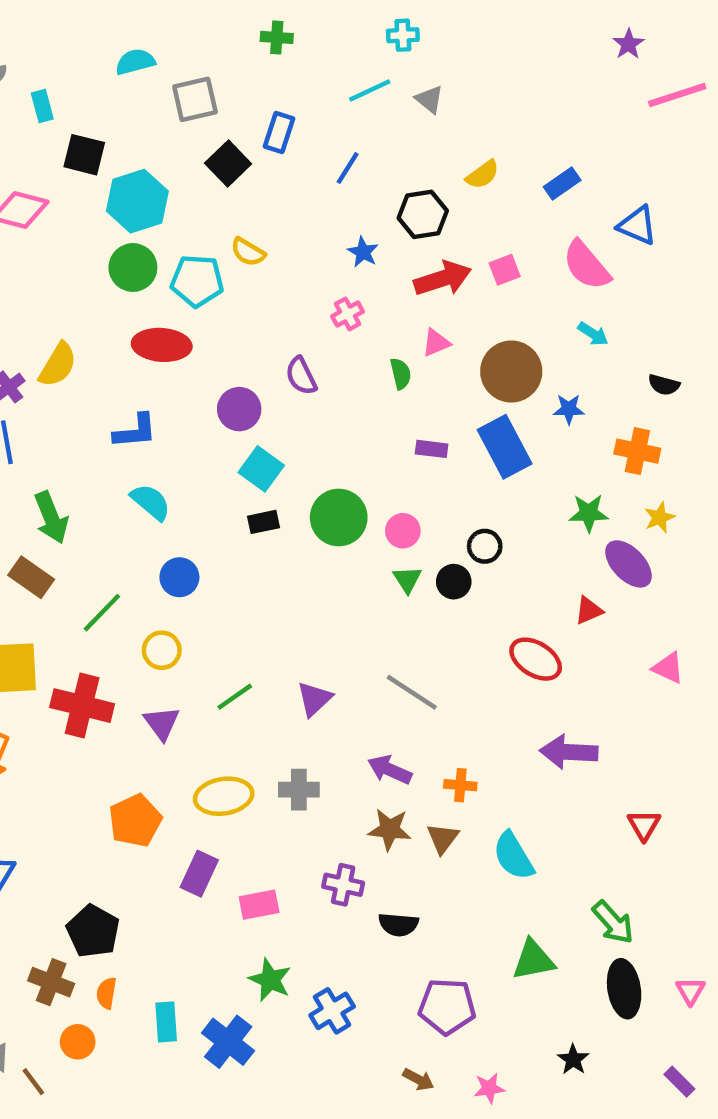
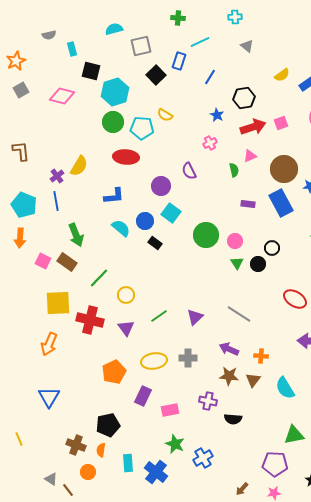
cyan line: (370, 91) -> (200, 42), moved
yellow semicircle: (482, 175) -> (282, 75), moved
black rectangle: (263, 522) -> (155, 243), moved, turned 48
blue circle: (179, 577) -> (145, 221), moved
black pentagon: (93, 931) -> (108, 425), moved, turned 30
purple pentagon: (447, 1006) -> (275, 464), moved
brown arrow: (418, 1079) -> (242, 489), turned 104

